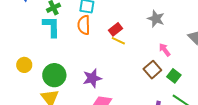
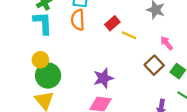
yellow line: (118, 41) -> (129, 35), moved
yellow circle: (24, 65) -> (40, 60), moved
purple star: (92, 78) -> (103, 78), moved

